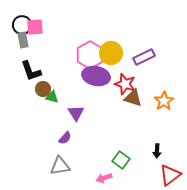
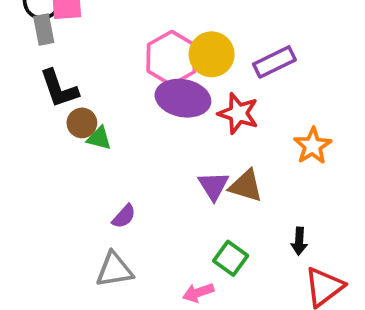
brown triangle: (133, 98) -> (246, 186), moved
purple triangle: (76, 113) -> (213, 186), moved

